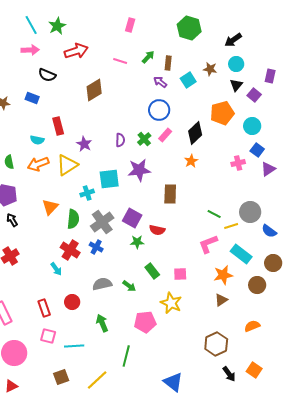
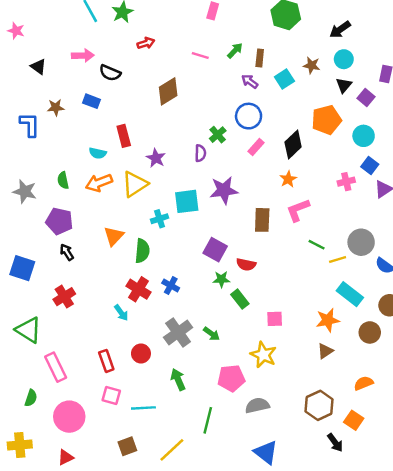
pink arrow: (30, 50) -> (83, 55), moved
red arrow: (76, 51) -> (146, 43), size x0.6
green cross: (144, 139) -> (218, 135), moved
gray cross: (102, 222) -> (178, 332), moved
pink L-shape: (208, 244) -> (298, 210), moved
green rectangle: (152, 271) -> (240, 299), moved
gray semicircle: (102, 284) -> (257, 405), moved
orange square: (254, 370) -> (354, 420), moved

